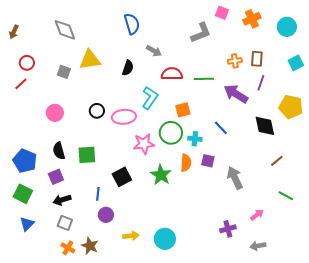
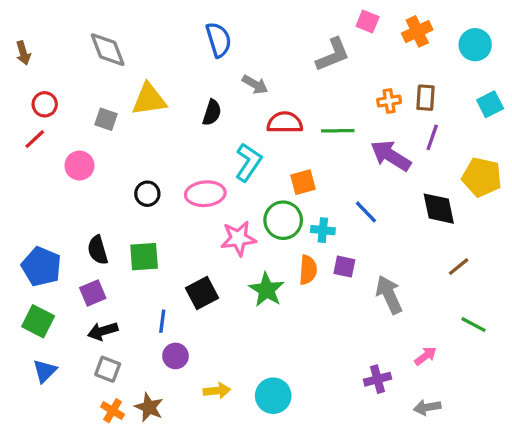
brown arrow: (14, 32) -> (23, 53), turned -40
black circle: (97, 111) -> (147, 194), moved
pink circle: (55, 113) -> (79, 166), moved

